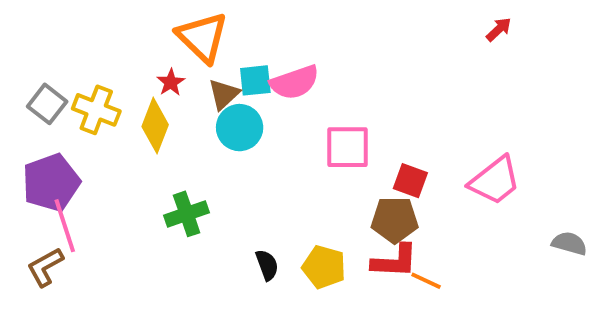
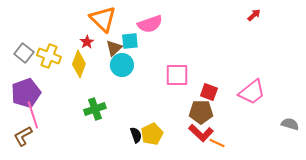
pink semicircle: (295, 82) -> (150, 24), moved
red L-shape: (395, 261) -> (201, 133), turned 40
yellow pentagon: (324, 267) -> (152, 134), moved, turned 30

